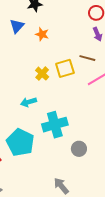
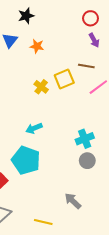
cyan arrow: (28, 102) -> (34, 128), moved
cyan cross: (55, 125) -> (85, 139), moved, size x0.7

